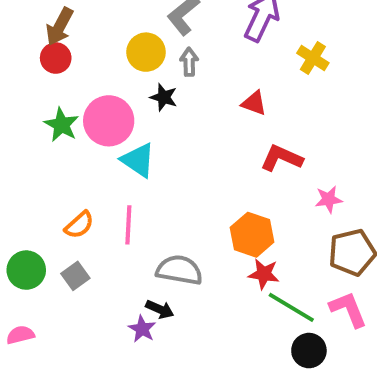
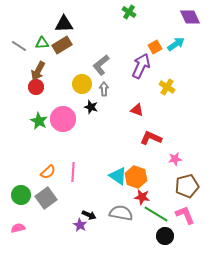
cyan triangle: (138, 160) -> (118, 176), moved
gray semicircle: (179, 270) -> (121, 213), moved
gray square: (75, 276) -> (46, 198), size x1.5

